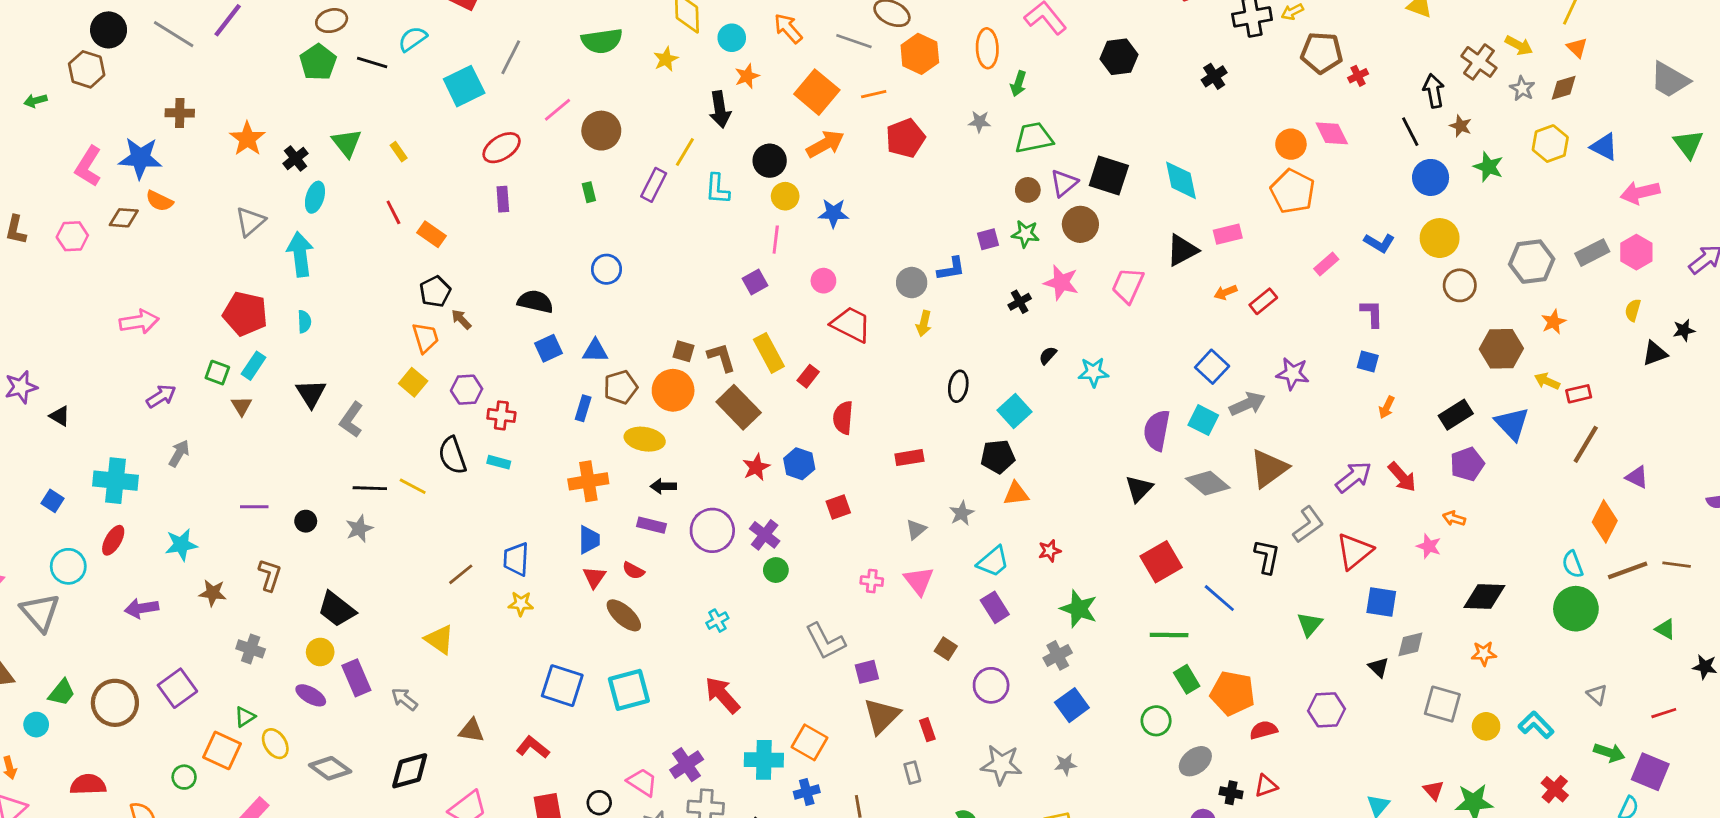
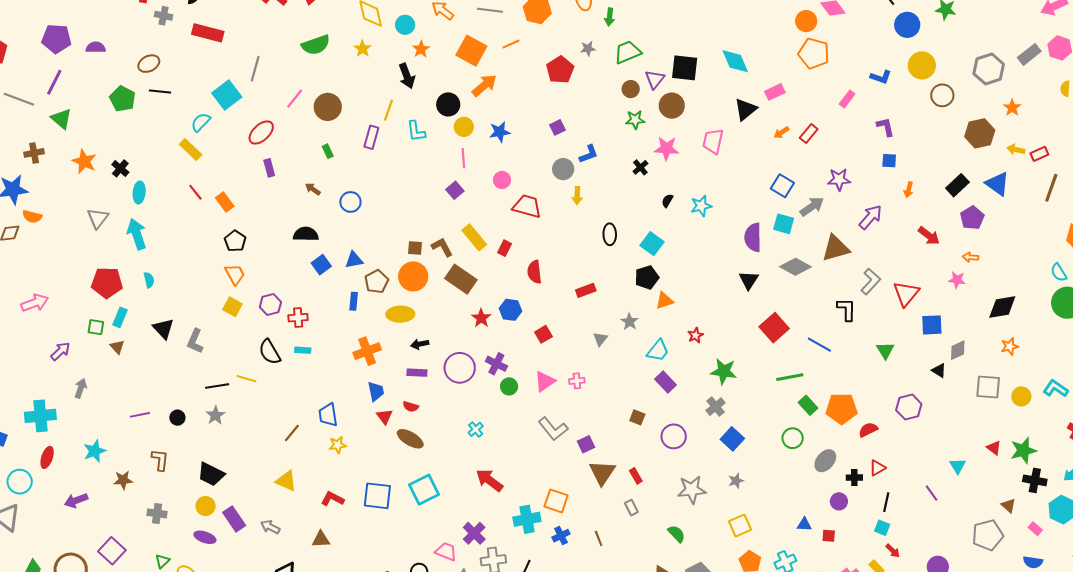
brown ellipse: (332, 21) -> (149, 64), moved
cyan semicircle: (413, 39) -> (201, 122), moved
red pentagon: (905, 138) -> (560, 70), moved
green triangle: (347, 143) -> (61, 119), moved
yellow rectangle: (399, 152) -> (191, 149), size x1.6
orange rectangle: (431, 234) -> (225, 202), turned 30
purple square: (988, 239) -> (557, 127), moved
brown arrow: (461, 319) -> (313, 189), moved
brown triangle: (1269, 468) -> (836, 248), turned 32
purple arrow: (1354, 477) -> (870, 217), moved
pink triangle: (919, 581) -> (545, 381), moved, turned 45
red L-shape: (533, 747) -> (332, 499), moved

